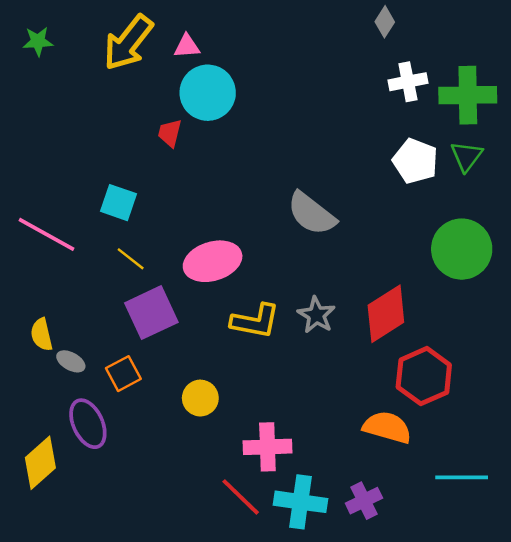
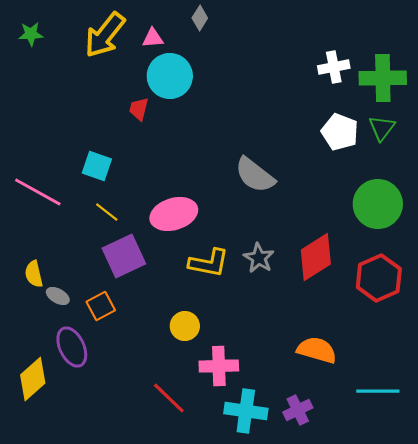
gray diamond: (385, 22) -> (200, 18), moved
red hexagon: (424, 376) -> (379, 278), moved
yellow circle: (200, 398) -> (185, 326), moved
red line: (241, 497) -> (169, 398), moved

